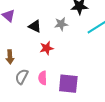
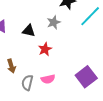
pink semicircle: (43, 78) -> (48, 79), turned -88
purple square: (68, 84) -> (86, 77), moved, turned -30

